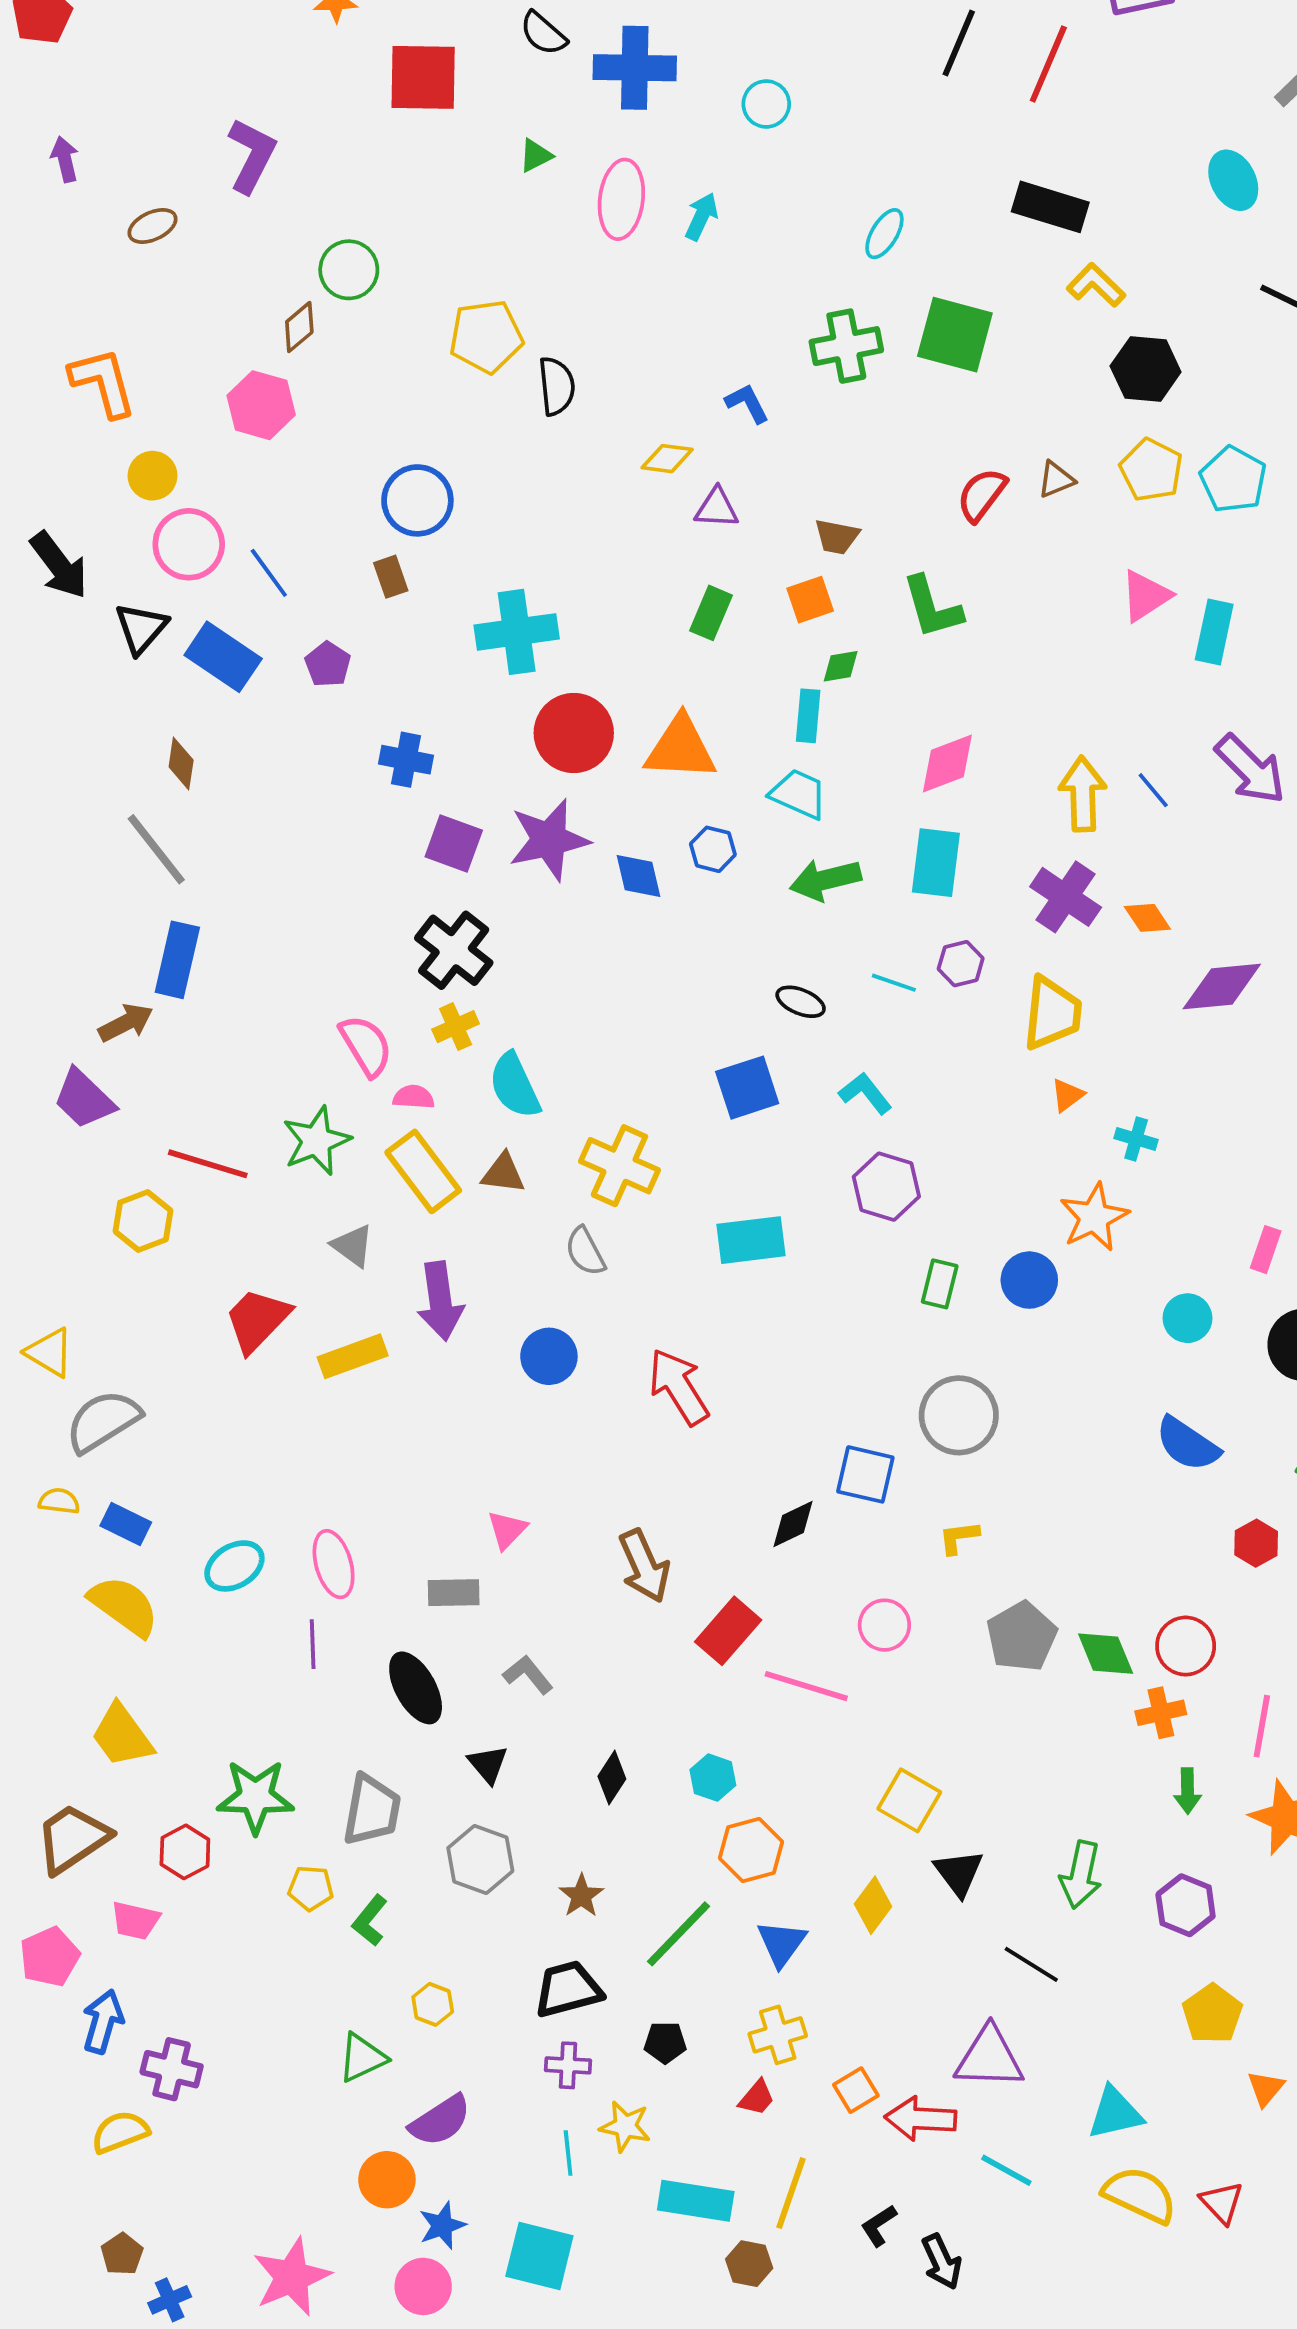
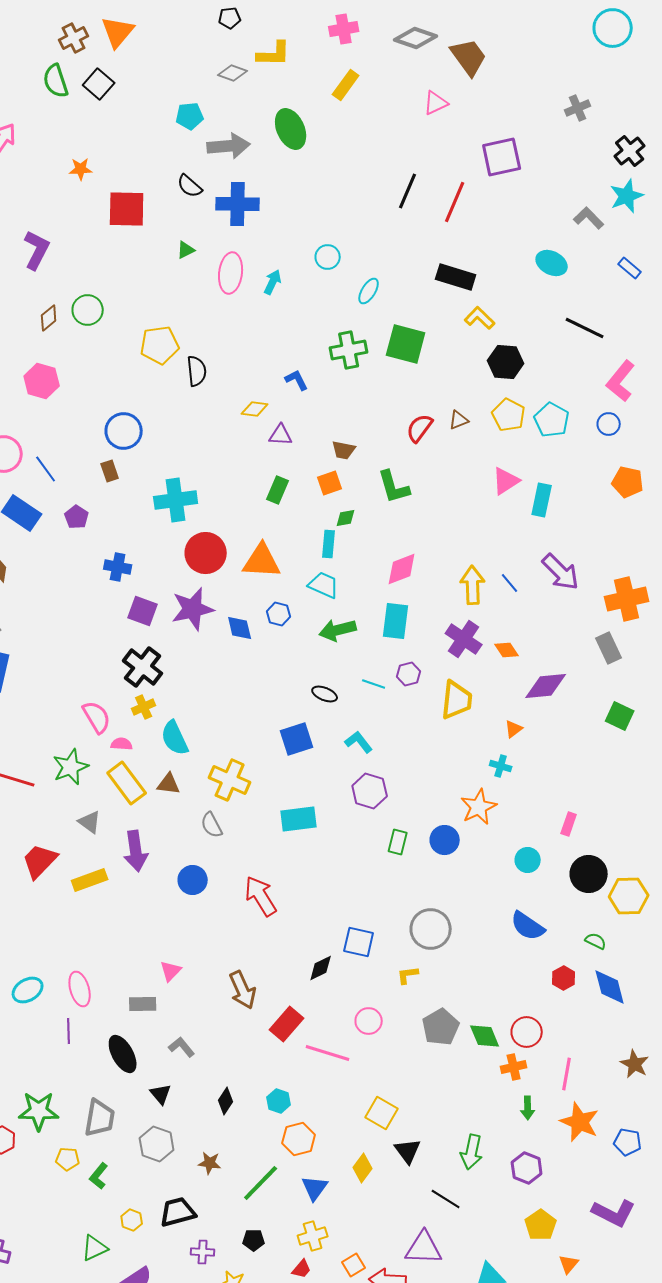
cyan circle: (766, 104) -> (328, 257), moved
cyan ellipse: (1233, 180) -> (552, 263), turned -36
brown diamond: (299, 327) -> (49, 318), moved
orange triangle: (1067, 1095) -> (514, 729), moved
gray circle: (959, 1415) -> (431, 929), moved
brown star: (581, 1896) -> (210, 1163), turned -30
black trapezoid: (568, 1989) -> (178, 1212), moved

